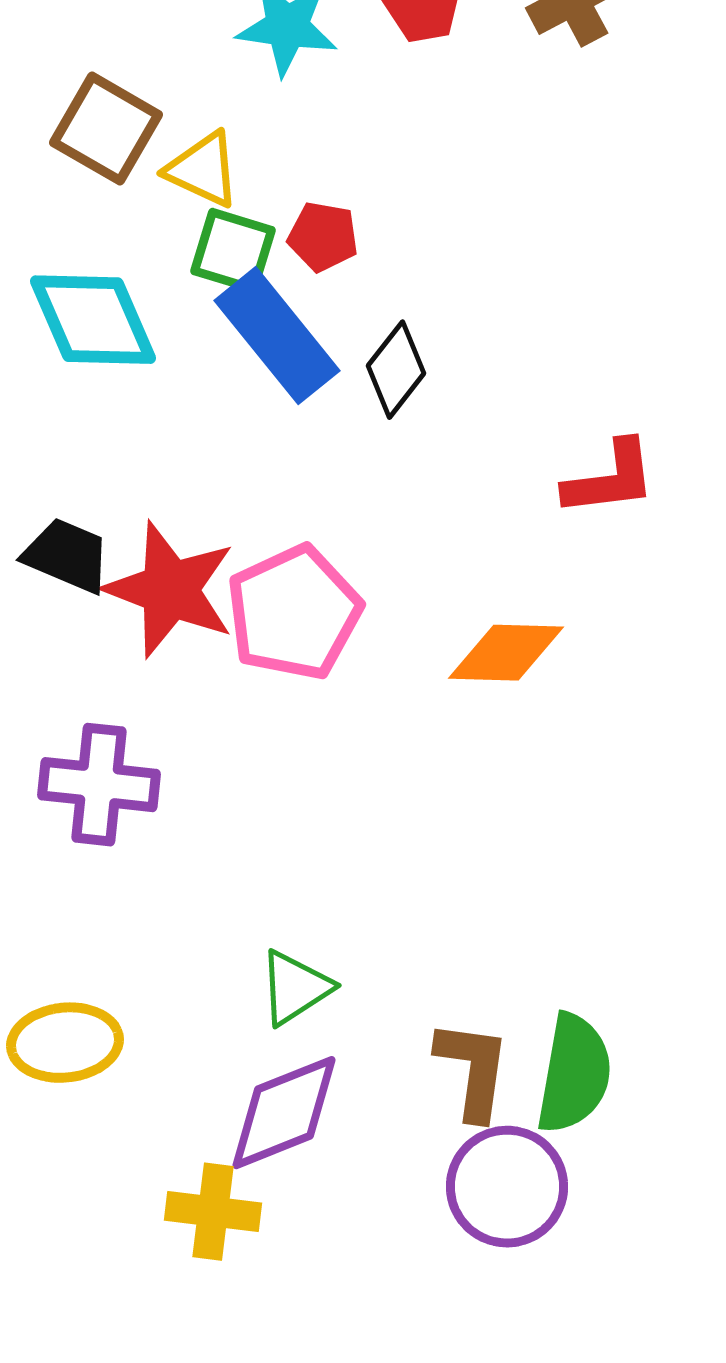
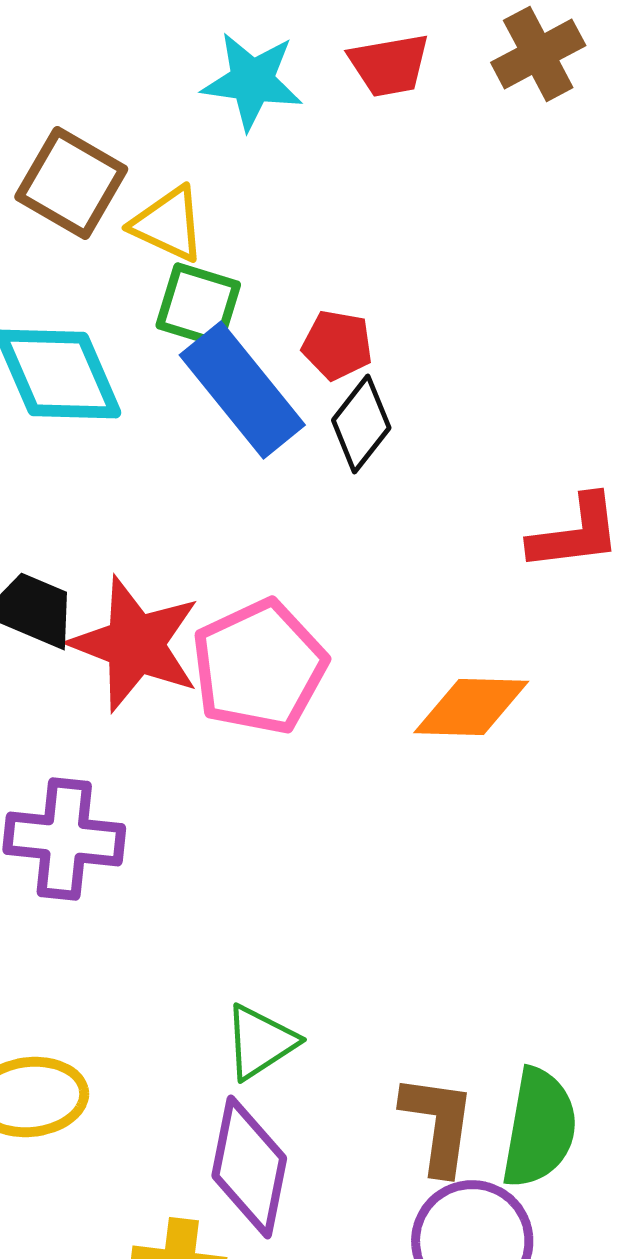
red pentagon: (323, 237) -> (337, 345), moved
purple diamond: (284, 1113) -> (249, 1167), turned -57

